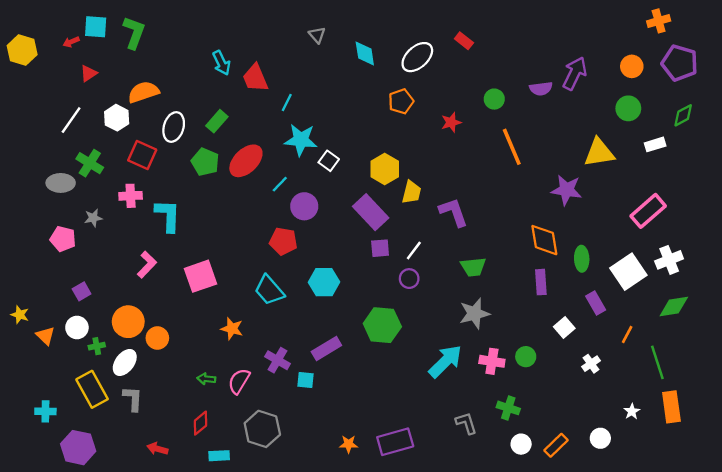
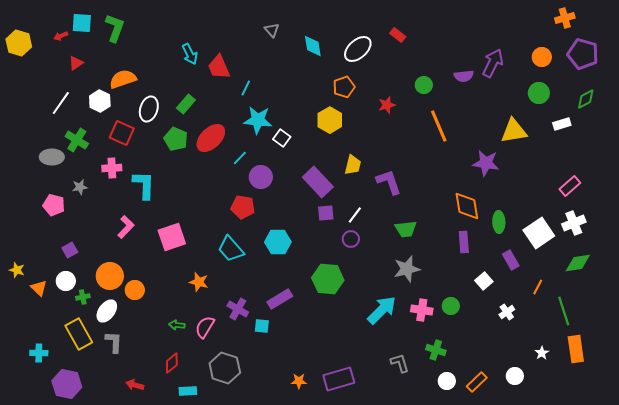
yellow hexagon: (385, 169) -> (330, 120), moved
pink rectangle: (648, 211) -> (570, 186), moved, size x0.7

